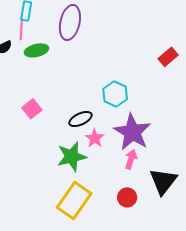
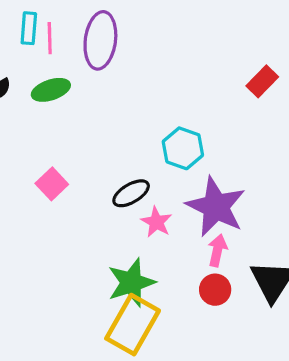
pink line: (21, 30) -> (50, 38), moved
green star: (72, 157) -> (131, 283), moved
red circle: (127, 197) -> (215, 290), moved

